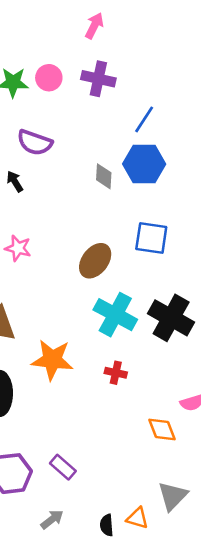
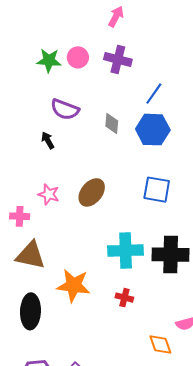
gray diamond: (104, 176) -> (112, 123), moved
brown ellipse: (95, 261) -> (92, 192), moved
cyan cross: (115, 315) -> (126, 251), turned -32
black cross: (171, 318) -> (171, 255), turned -30

